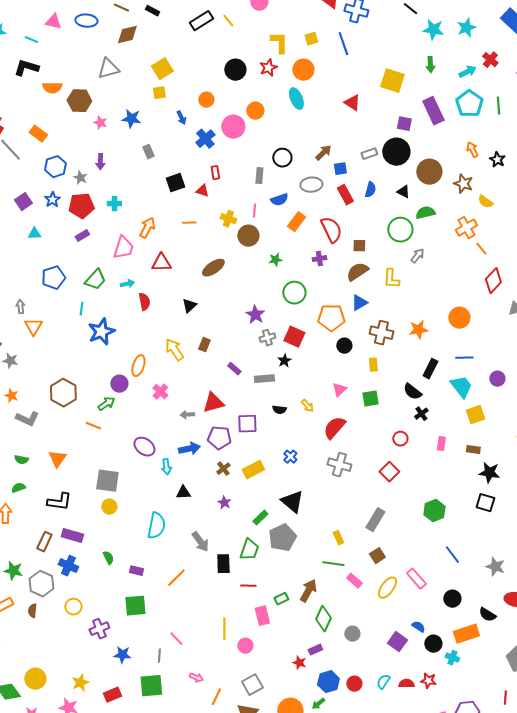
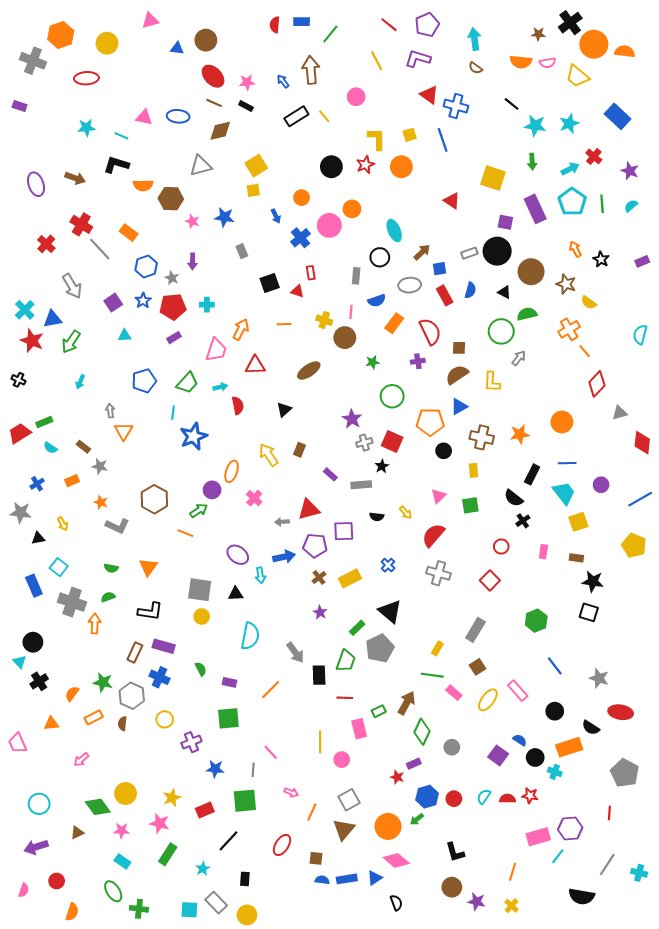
cyan ellipse: (296, 99) -> (394, 231), moved
black triangle: (183, 493) -> (236, 594), moved
yellow rectangle: (338, 538) -> (437, 648), turned 56

